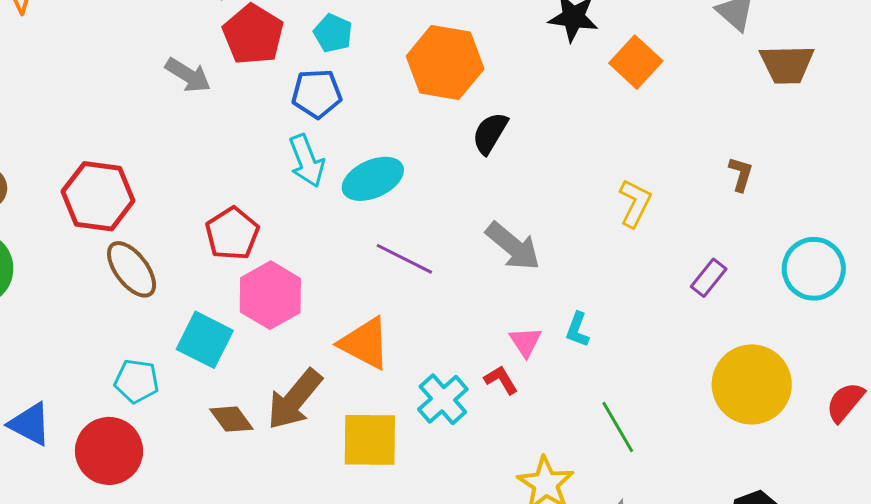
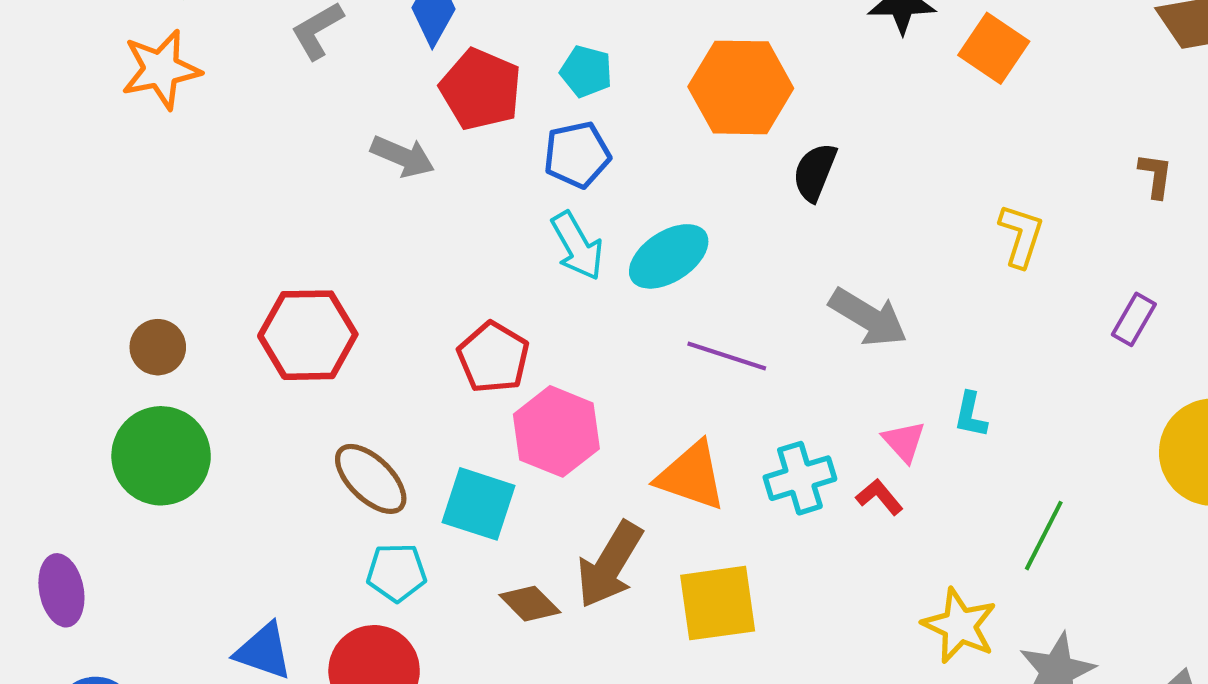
brown ellipse: (132, 269) -> (371, 479), moved
cyan cross: (443, 399) -> (800, 478), moved, turned 33
green line: (618, 427) -> (1044, 536), turned 66

